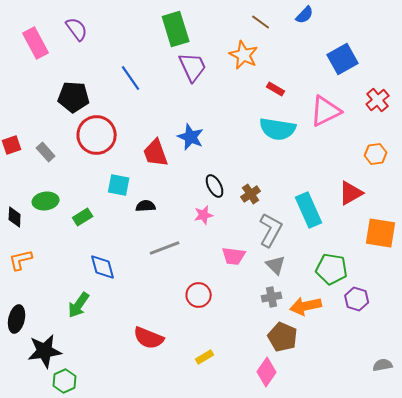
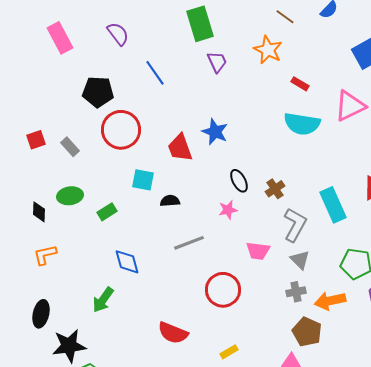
purple semicircle: (77, 29) -> (118, 34), moved
purple trapezoid: (193, 67) -> (217, 62), size x0.7
red circle: (199, 295) -> (223, 290), size x1.4

